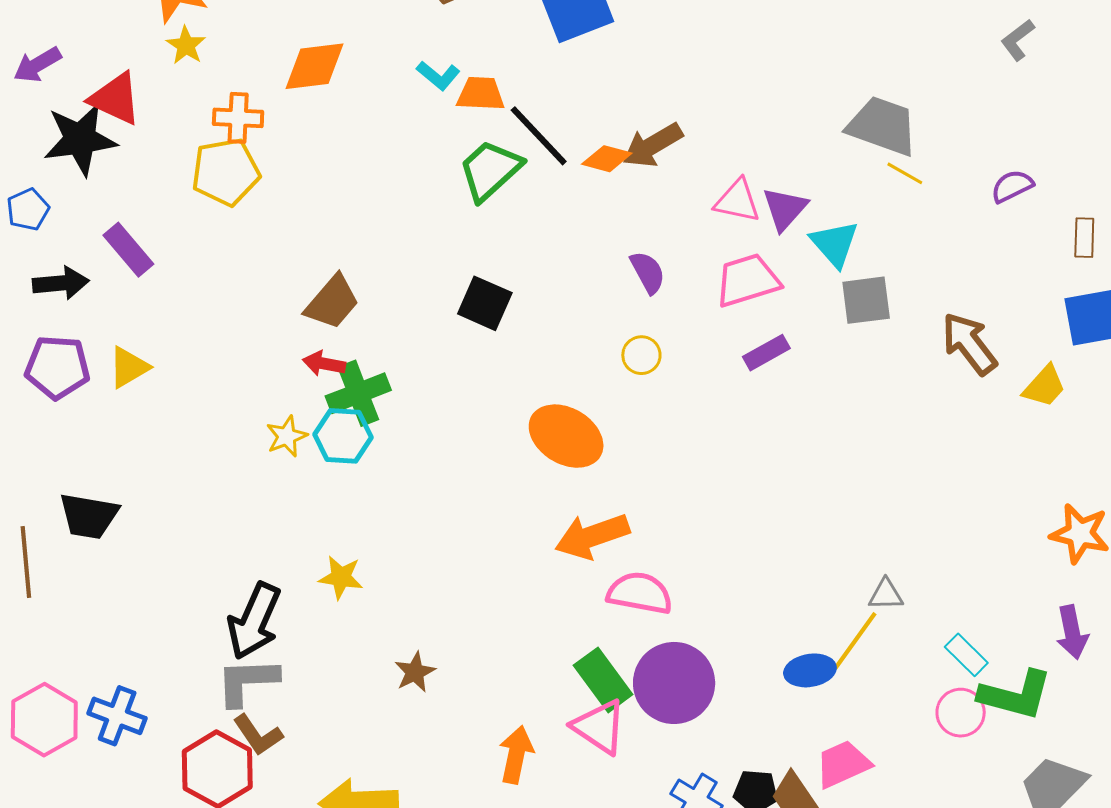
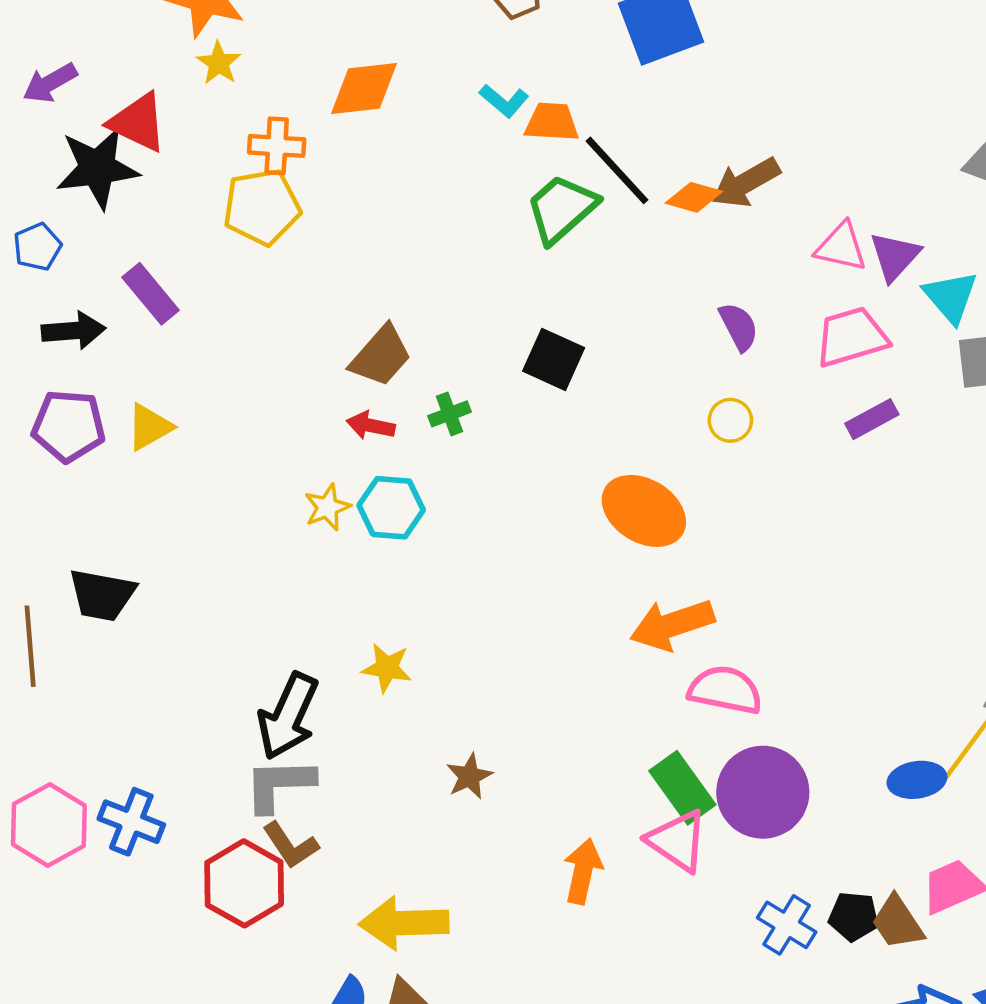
green cross: (358, 393) -> (450, 414), moved, size x0.6

